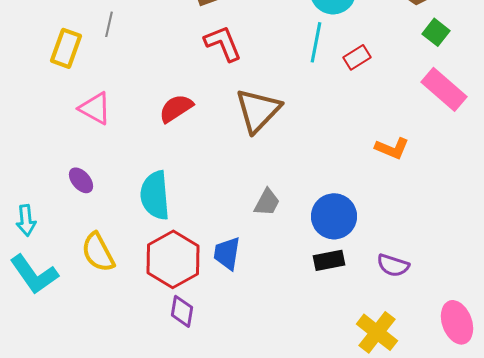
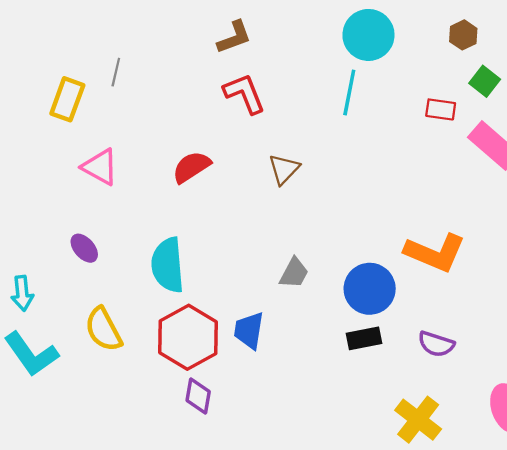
red rectangle: (357, 57) -> (441, 109), moved, turned 40
brown triangle: (258, 110) -> (284, 169), size x0.6
orange L-shape: (392, 148) -> (435, 253), moved, size x1.6

